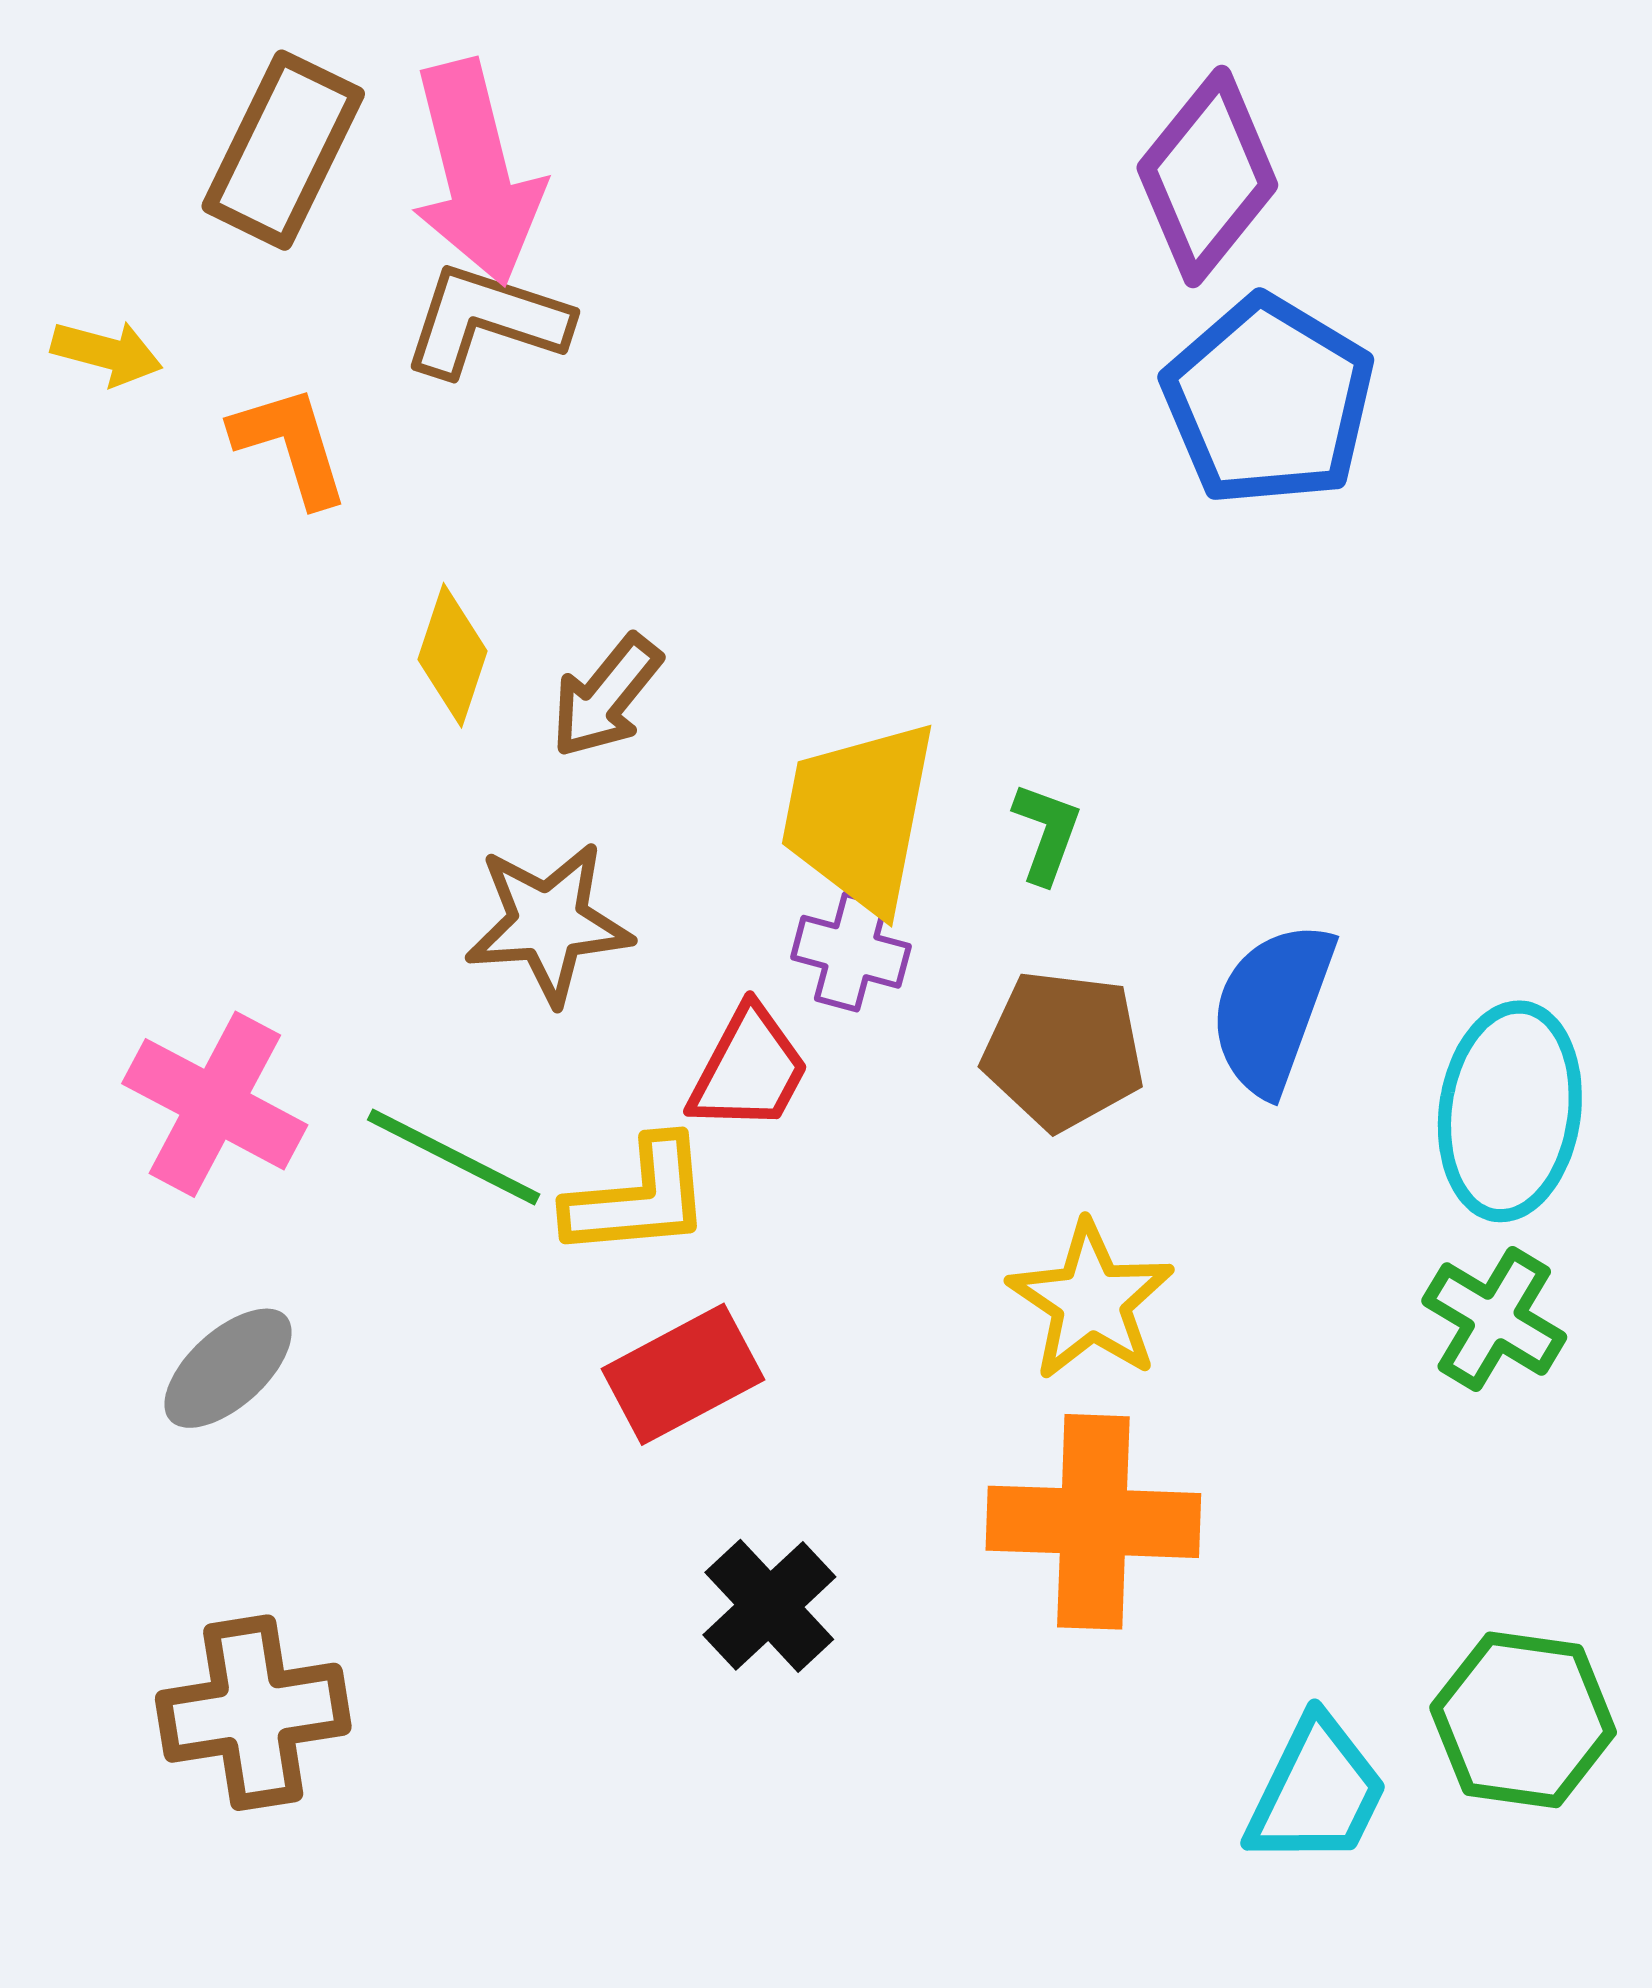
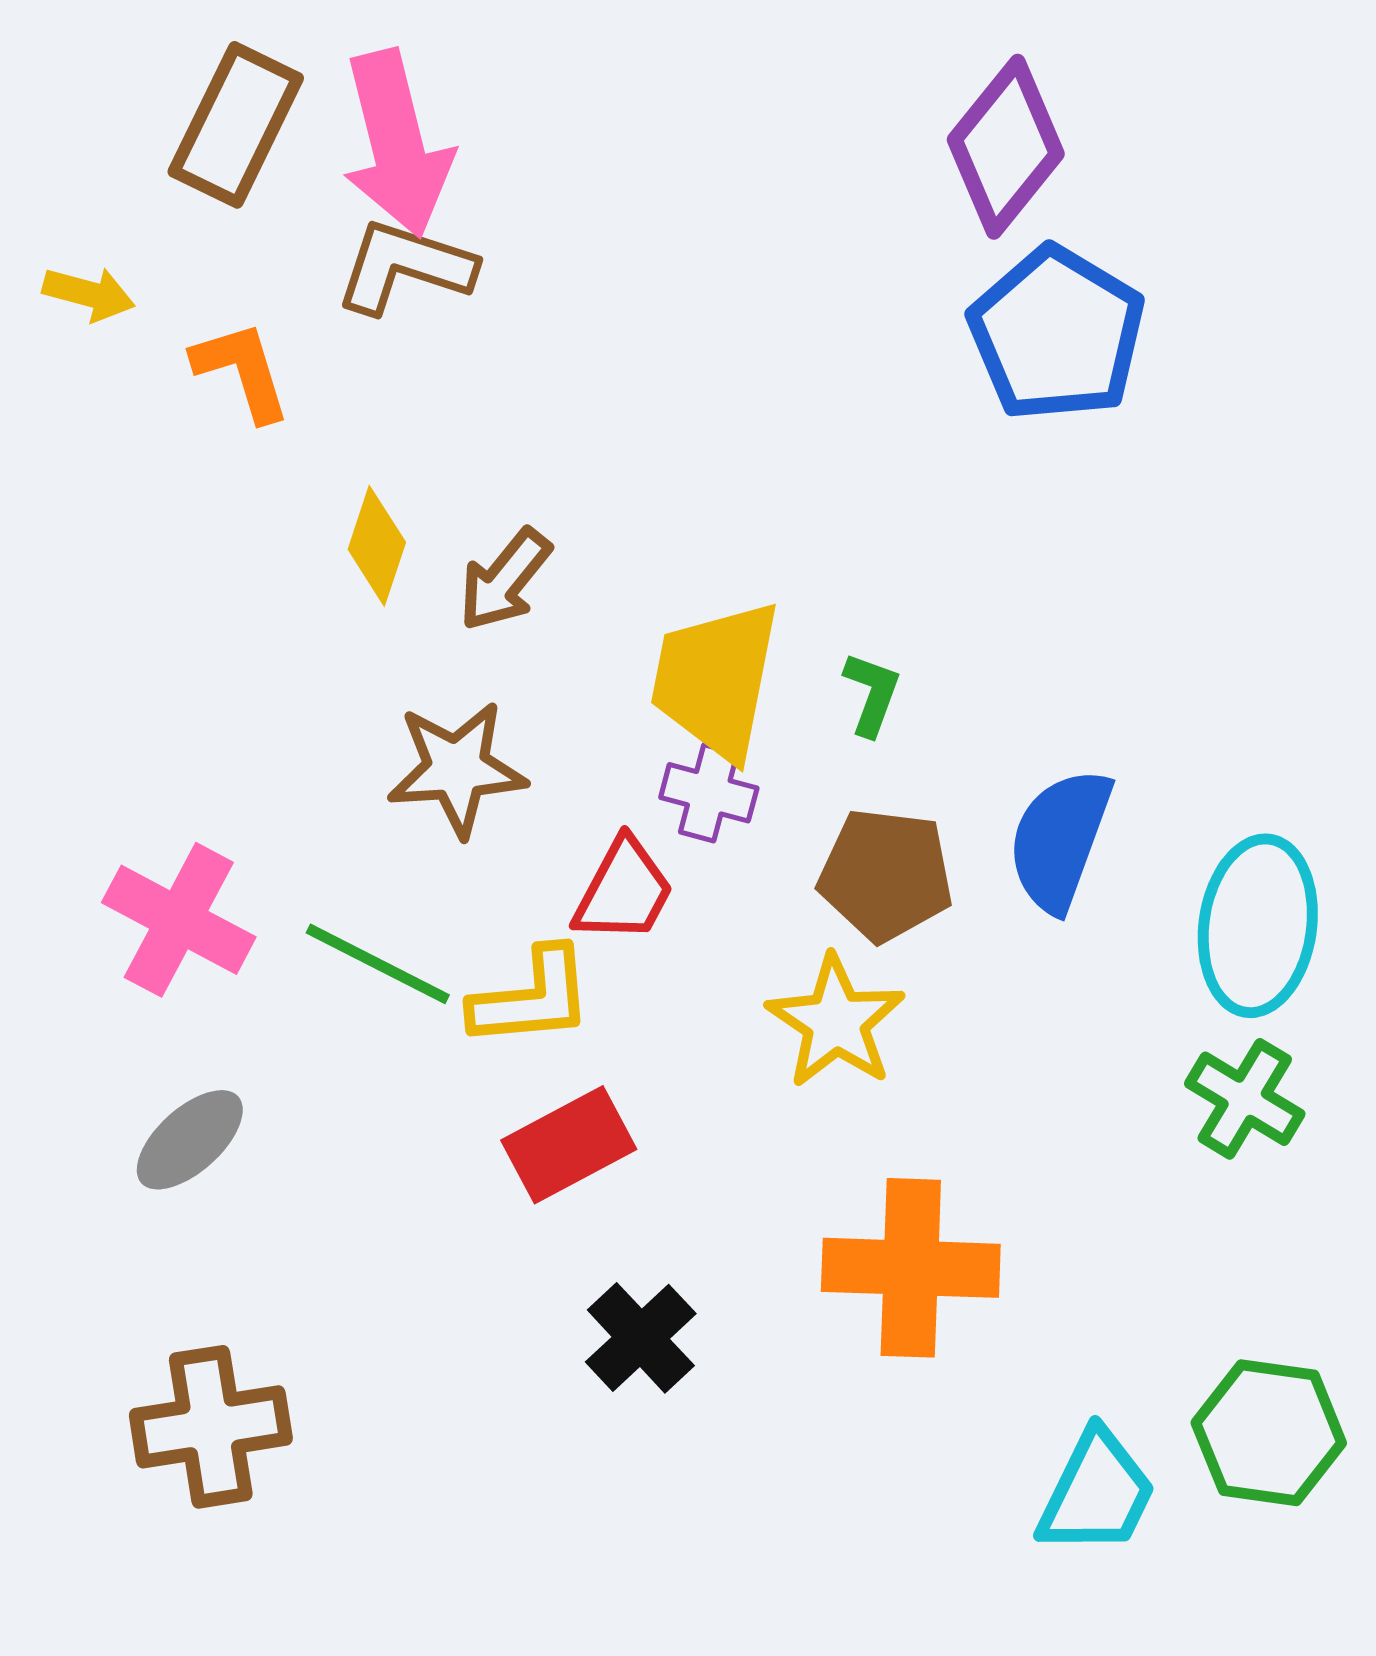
yellow star: (1091, 1301) -> (836, 1022), moved

